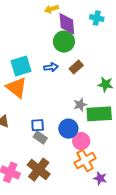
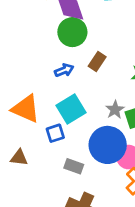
cyan square: (21, 66) -> (71, 109), moved
blue square: (38, 125) -> (55, 133), moved
blue circle: (68, 129) -> (108, 145), size x1.4

